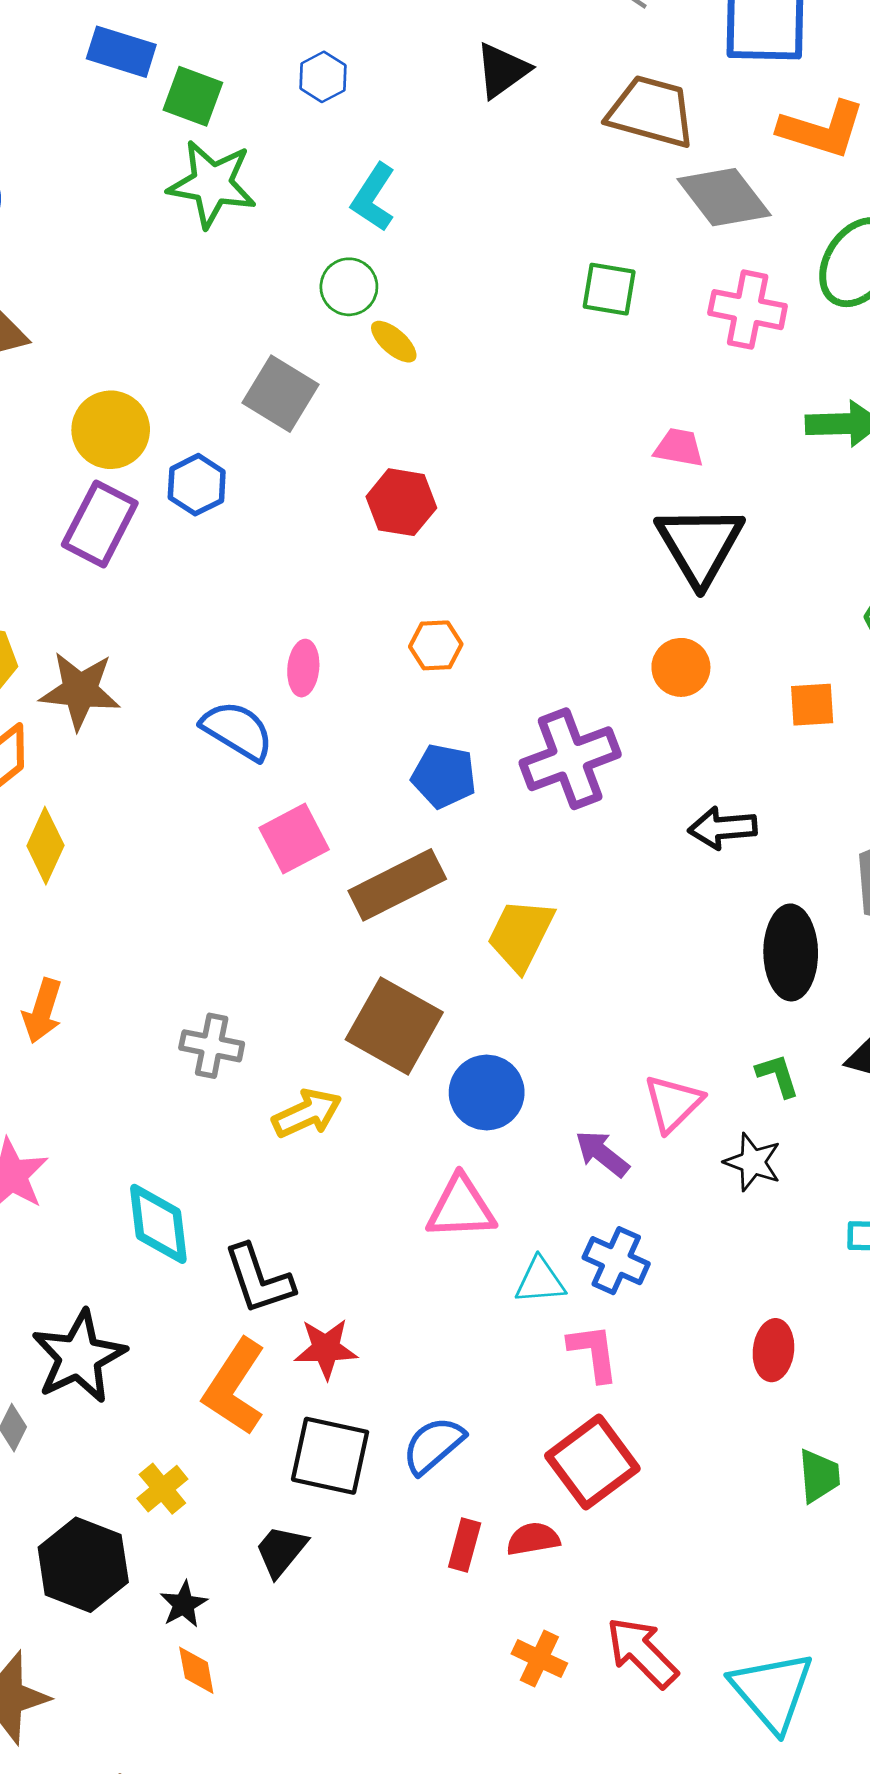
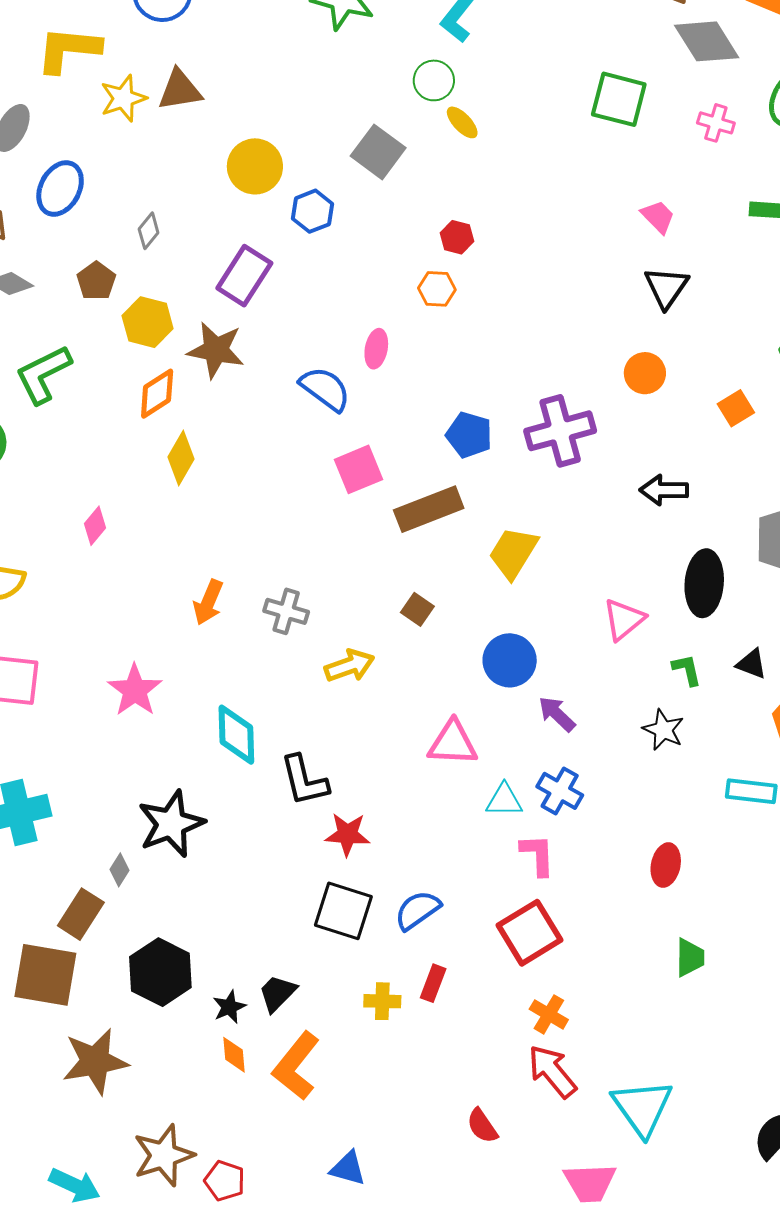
green square: (609, 289) -> (619, 99), size x1.4
pink cross: (748, 310) -> (716, 123), size x0.7
pink trapezoid: (679, 448) -> (658, 217), turned 30
red hexagon: (401, 502) -> (457, 237), size x0.7
purple rectangle: (100, 524) -> (244, 276), moved
black triangle: (700, 545) -> (666, 287), size x0.7
orange hexagon: (436, 645) -> (437, 289), moved
orange square: (812, 705) -> (736, 408), turned -33
orange arrow: (42, 1011) -> (208, 602), moved
brown square: (394, 1026) -> (417, 609), size x0.5
blue circle: (487, 1092) -> (510, 660), moved
pink triangle: (673, 1103) -> (624, 620), moved
orange L-shape: (235, 1387) -> (296, 1066), moved
yellow cross: (162, 1489) -> (382, 1001), moved, turned 36
red semicircle: (533, 1539) -> (482, 1126), moved, turned -120
black trapezoid: (281, 1551) -> (277, 993), moved
orange cross: (539, 1659) -> (549, 1014), moved

